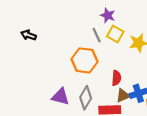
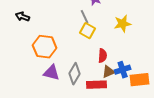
yellow square: (115, 34) -> (88, 31), moved
orange hexagon: (85, 60) -> (45, 47), moved

